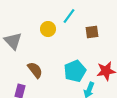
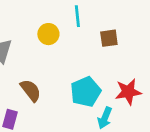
cyan line: (69, 16) -> (77, 16), turned -42

